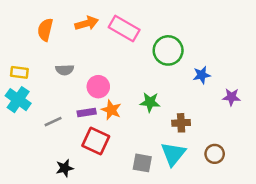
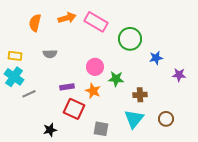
pink circle: (98, 87) -> (95, 67), moved
orange star: (111, 110) -> (93, 91), moved
gray line: (53, 122) -> (29, 94), moved
gray square: (142, 163) -> (101, 129), moved

